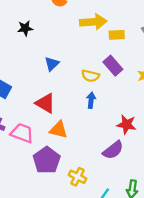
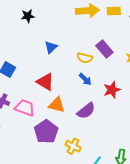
yellow rectangle: (117, 35) -> (114, 11), moved
blue arrow: (91, 100) -> (85, 79), turned 128
red star: (126, 124) -> (112, 90), moved, turned -30
purple semicircle: (113, 150) -> (86, 111), moved

